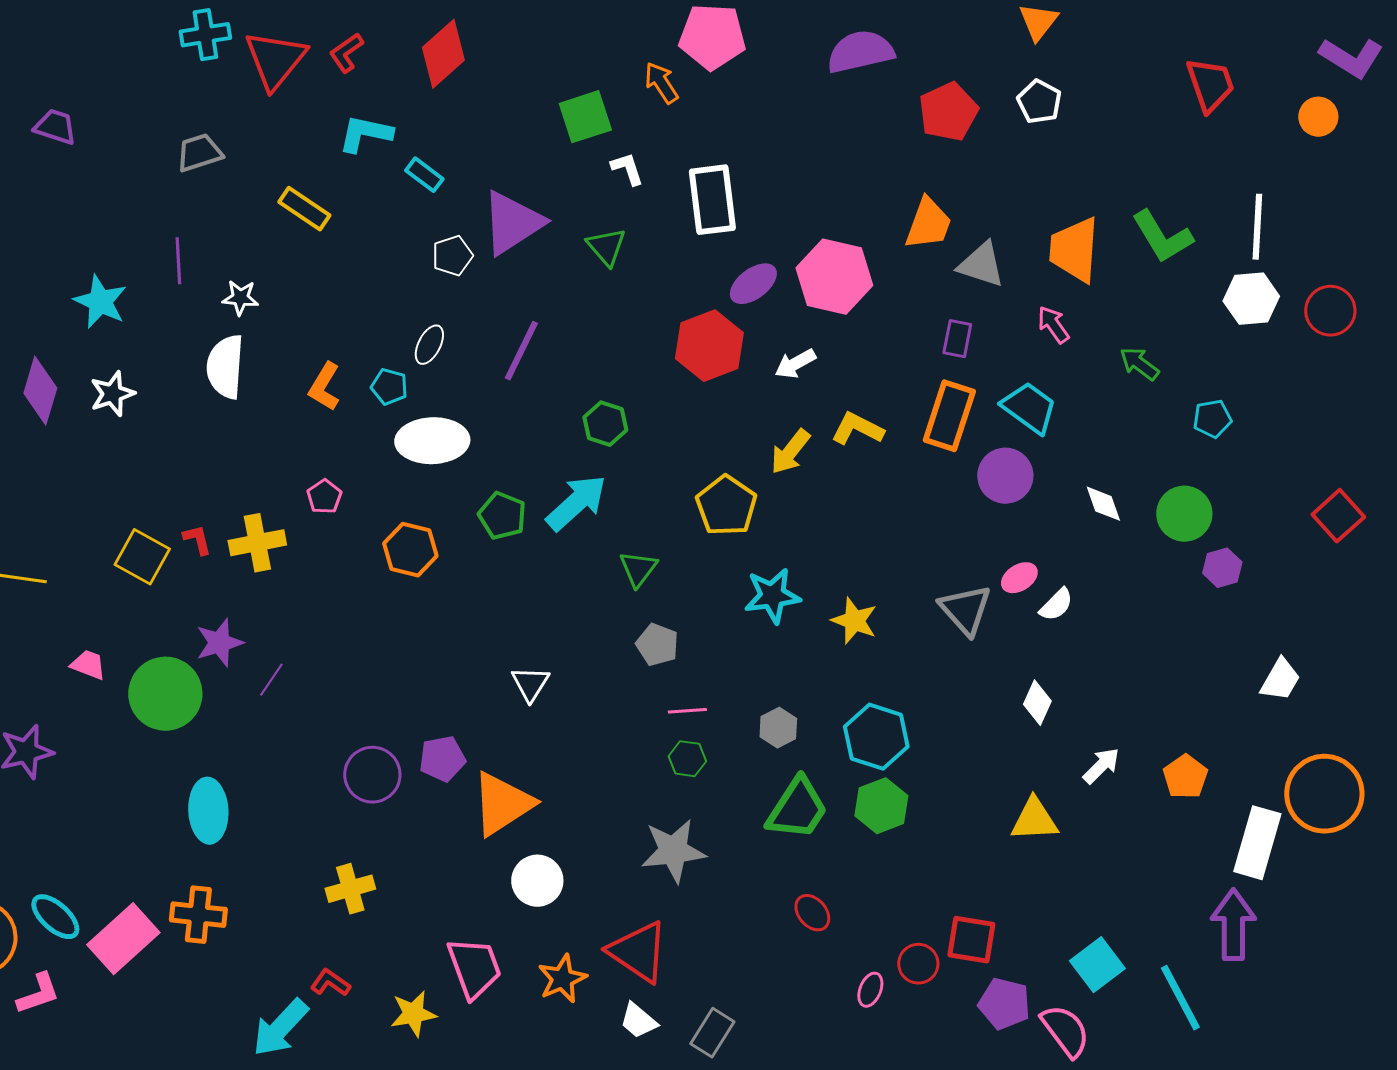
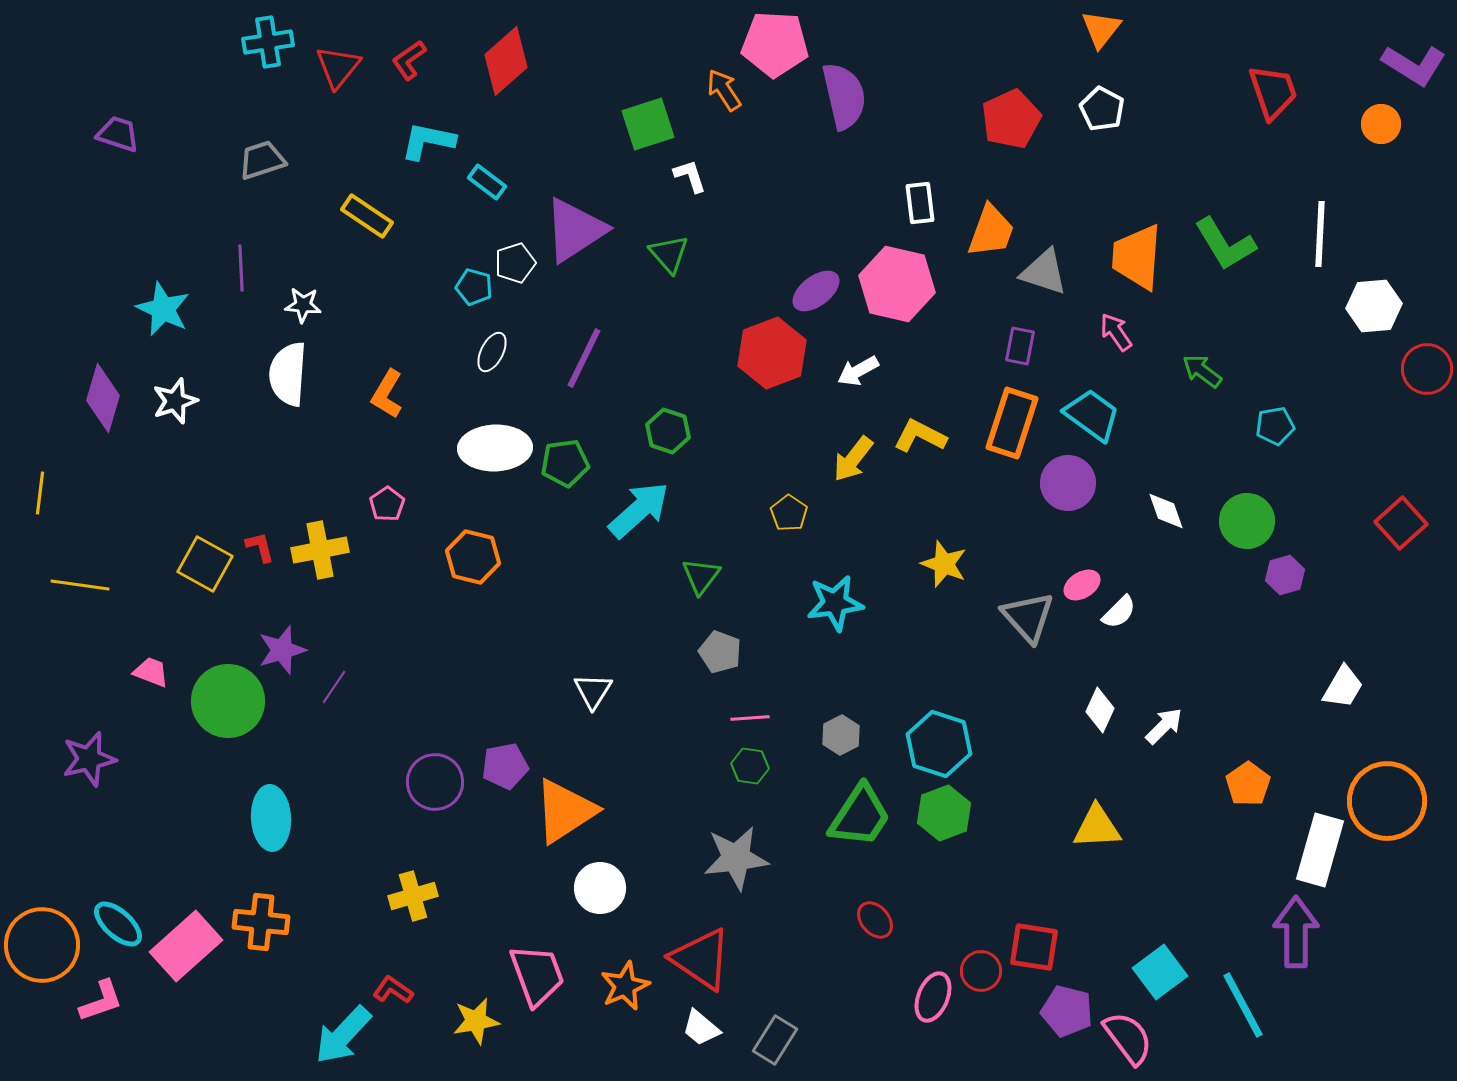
purple semicircle: (860, 52) -> (844, 96), moved, turned 90
red triangle: (275, 60) -> (338, 67), size x0.7
white rectangle: (712, 200) -> (920, 203), moved, size x0.6
white hexagon: (1251, 299) -> (1374, 306), moved
red circle: (1330, 311) -> (1427, 369), moved
cyan pentagon: (389, 387) -> (474, 287), moved
yellow pentagon: (726, 506) -> (789, 513), size x0.6
green pentagon: (502, 516) -> (565, 463), moved, turned -30
yellow star: (854, 621) -> (944, 564), moved
white arrow: (1101, 766) -> (1164, 726), moved
pink ellipse: (870, 990) -> (933, 997), size x1.4

